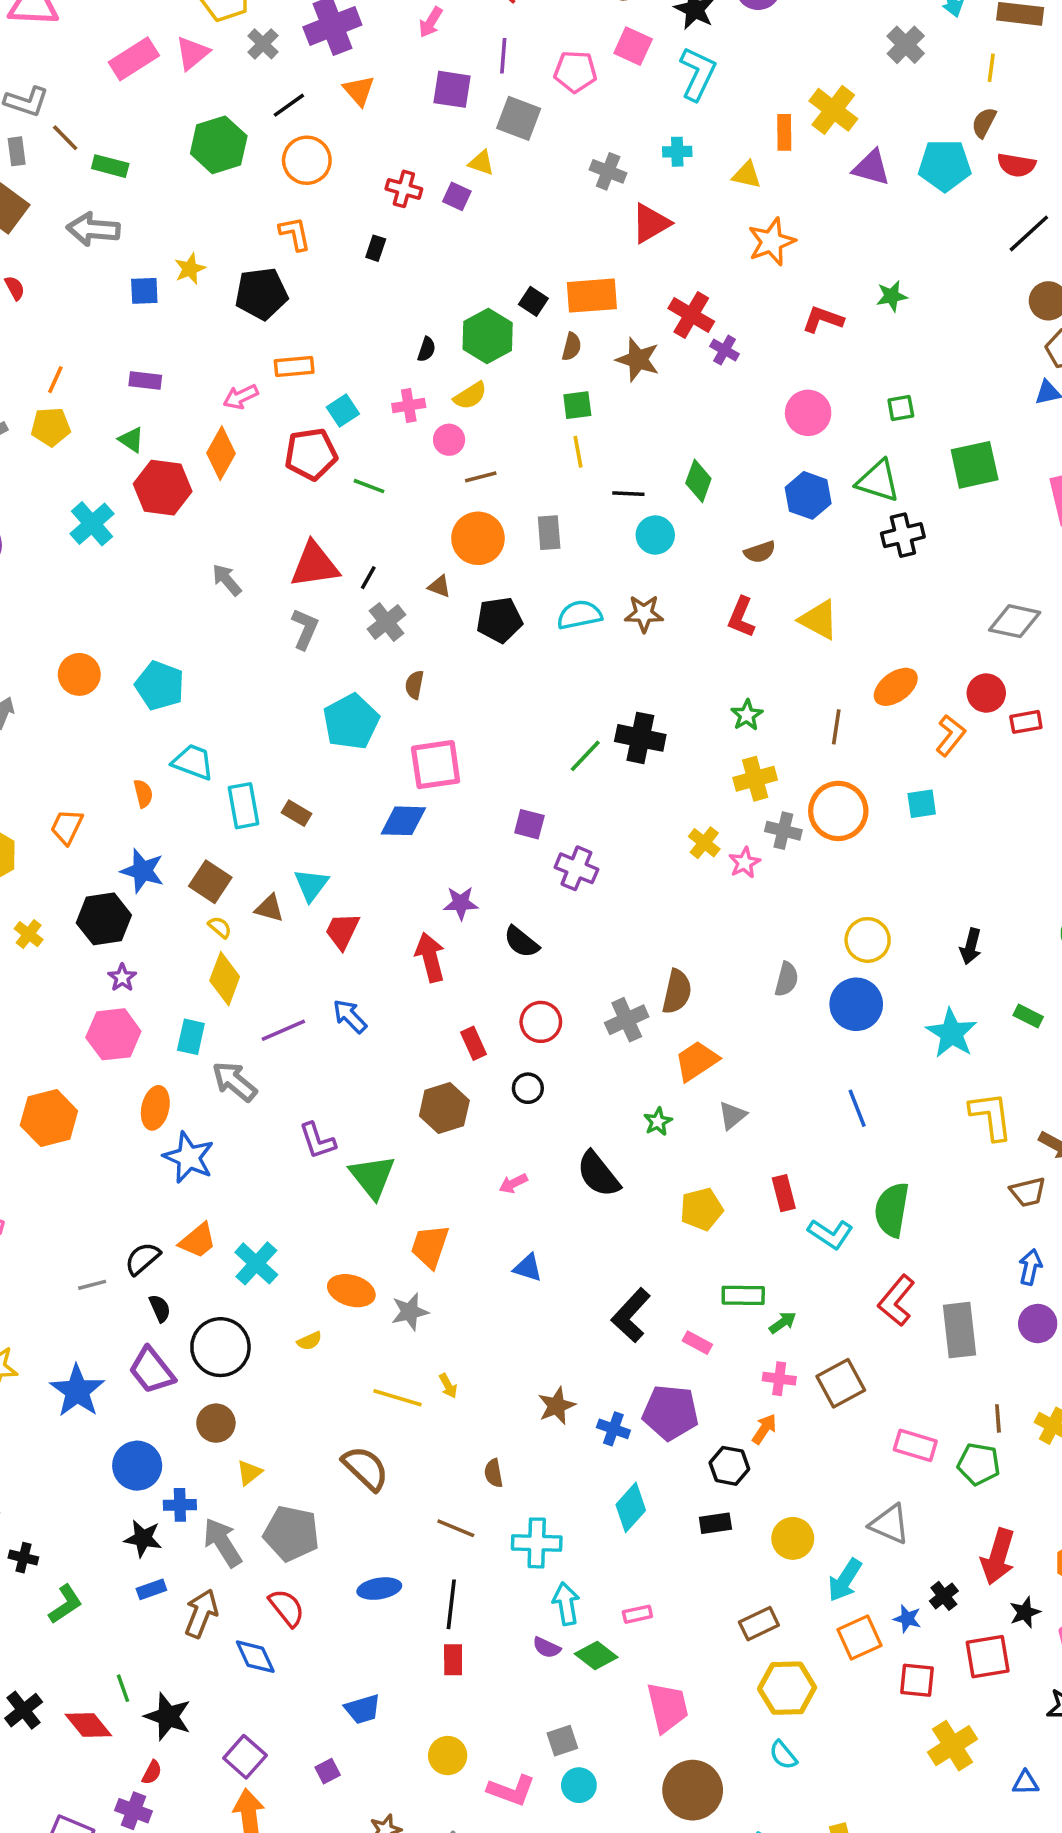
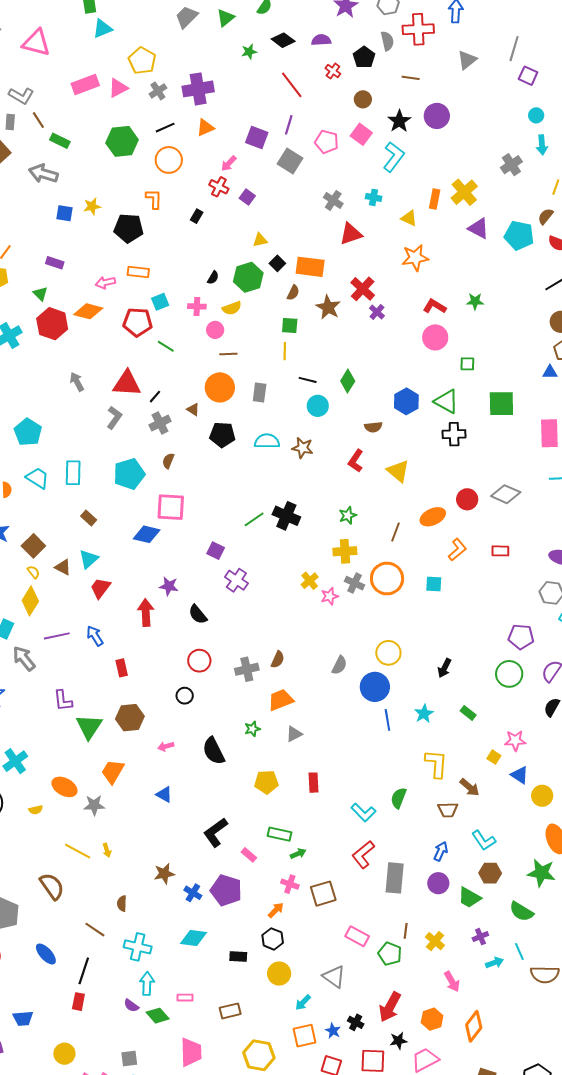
pink arrow: (431, 22) -> (229, 163), moved
orange triangle: (359, 91) -> (205, 128), turned 36
yellow triangle: (481, 163) -> (260, 240), moved, turned -42
pink circle: (808, 413) -> (435, 337), moved
orange diamond: (221, 453) -> (88, 311), turned 64
red circle: (986, 693) -> (467, 499), moved
cyan rectangle: (243, 806) -> (73, 473), moved
brown semicircle: (677, 992) -> (278, 660), size x0.7
cyan star: (951, 1033) -> (424, 714), size x0.7
red rectangle: (474, 1043) -> (122, 668), moved
brown hexagon: (444, 1108) -> (130, 718), moved
blue line: (857, 1108) -> (387, 720), moved
green semicircle: (892, 1210) -> (399, 798), moved, size x0.7
cyan L-shape: (830, 1234) -> (363, 812), moved
black hexagon: (729, 1466) -> (273, 939), moved
cyan diamond: (631, 1507) -> (194, 938), turned 44
cyan arrow: (845, 1580) -> (303, 1002), size x0.7
blue ellipse: (379, 1589) -> (46, 954), turned 45
black cross: (944, 1596) -> (356, 1022), turned -35
brown rectangle: (759, 1624) -> (230, 1011), moved

